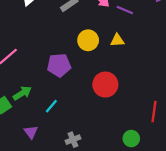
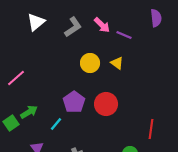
yellow triangle: (117, 40) -> (117, 63), turned 40
purple pentagon: (59, 65) -> (74, 102), moved, turned -30

